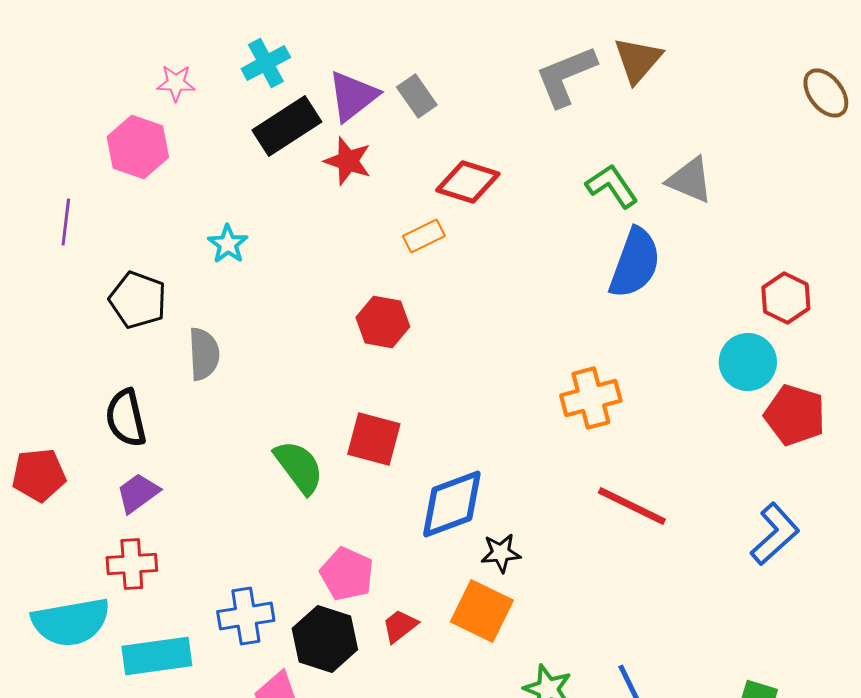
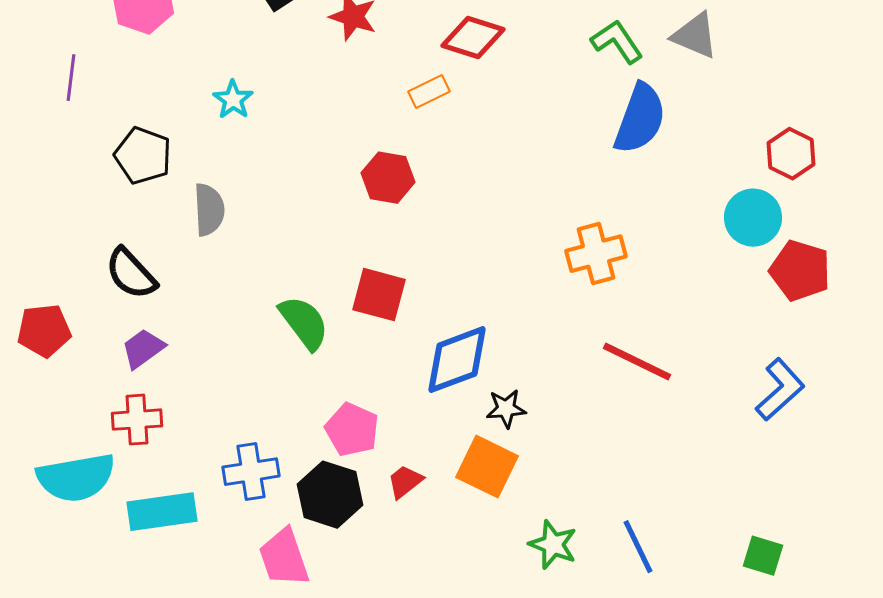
black semicircle: (126, 418) -> (131, 274), turned -30

